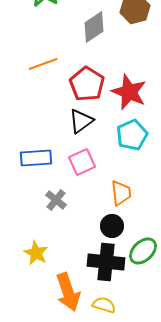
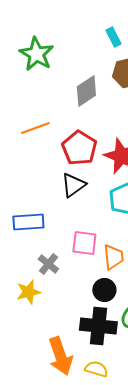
pink square: (82, 162) -> (84, 243), moved, turned 32
yellow star: (36, 253) -> (28, 292), moved, turned 30

